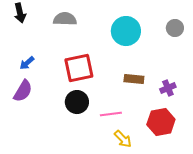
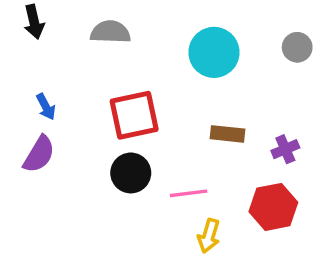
blue arrow: (27, 63) -> (46, 107), turned -77
yellow arrow: (123, 139) -> (209, 236), turned 60

